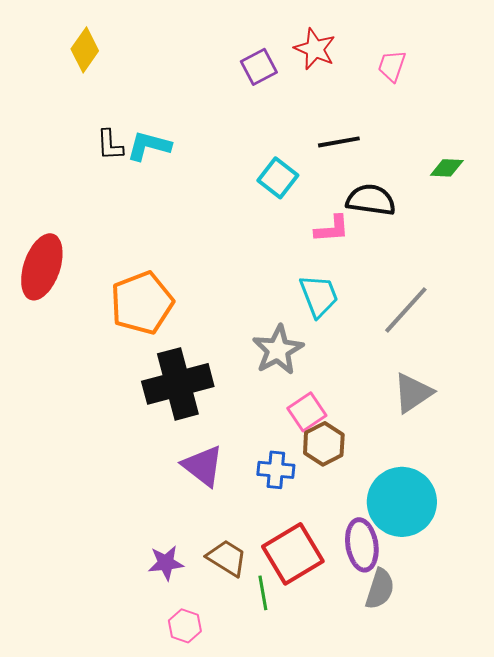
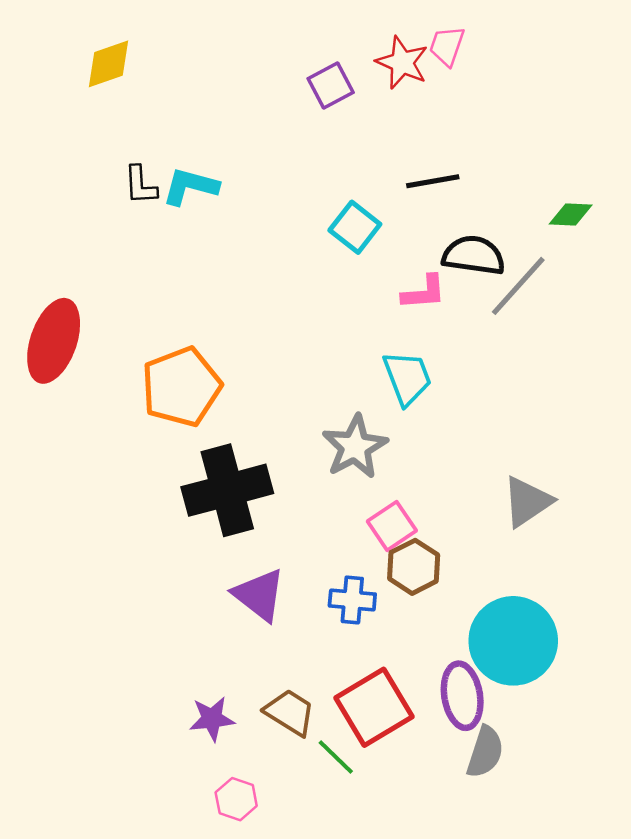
yellow diamond: (85, 50) -> (109, 64), turned 36
pink trapezoid: (392, 66) -> (447, 46), moved
gray line: (406, 310) -> (518, 286), moved
green line: (263, 593) -> (336, 757), turned -36

